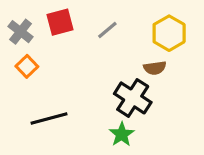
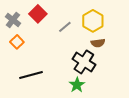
red square: (60, 22) -> (38, 14), turned -30
gray line: (107, 30) -> (65, 27), moved
yellow hexagon: (169, 33) -> (93, 21), moved

